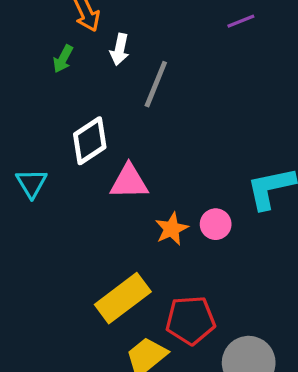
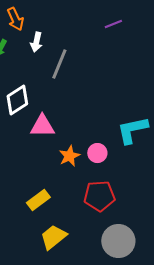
yellow rectangle: (123, 298) -> (38, 200), size x0.7
red pentagon: (190, 320) -> (99, 196), moved

